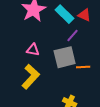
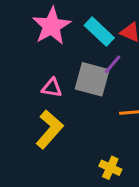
gray square: (65, 57) -> (92, 79), moved, turned 30

